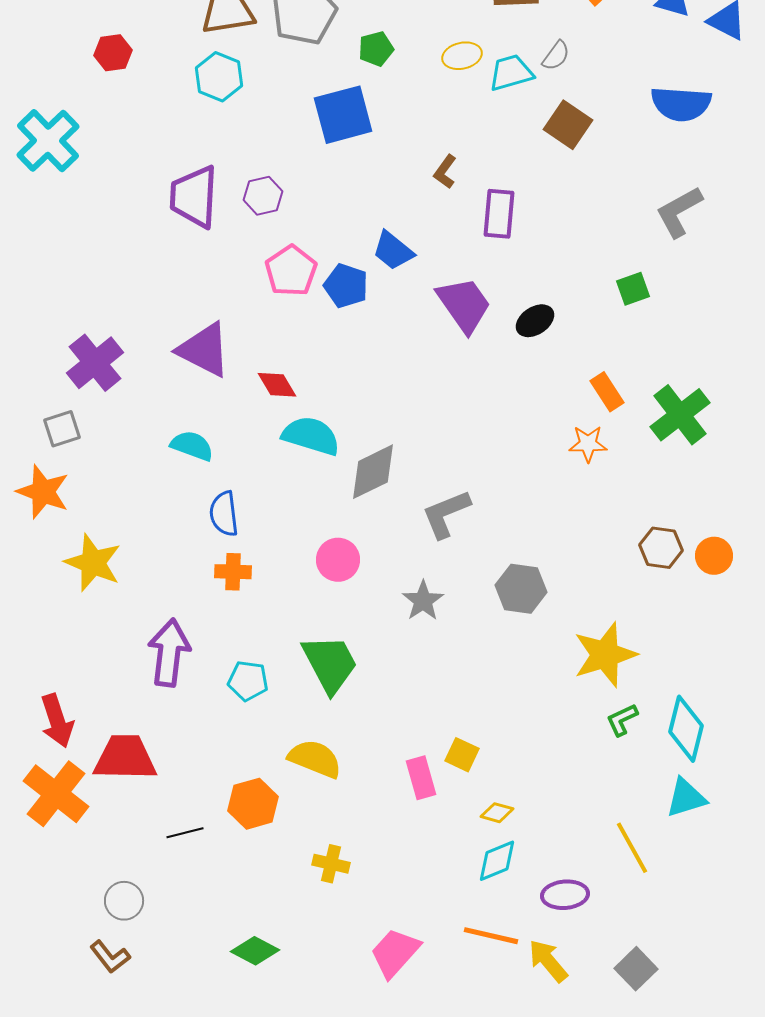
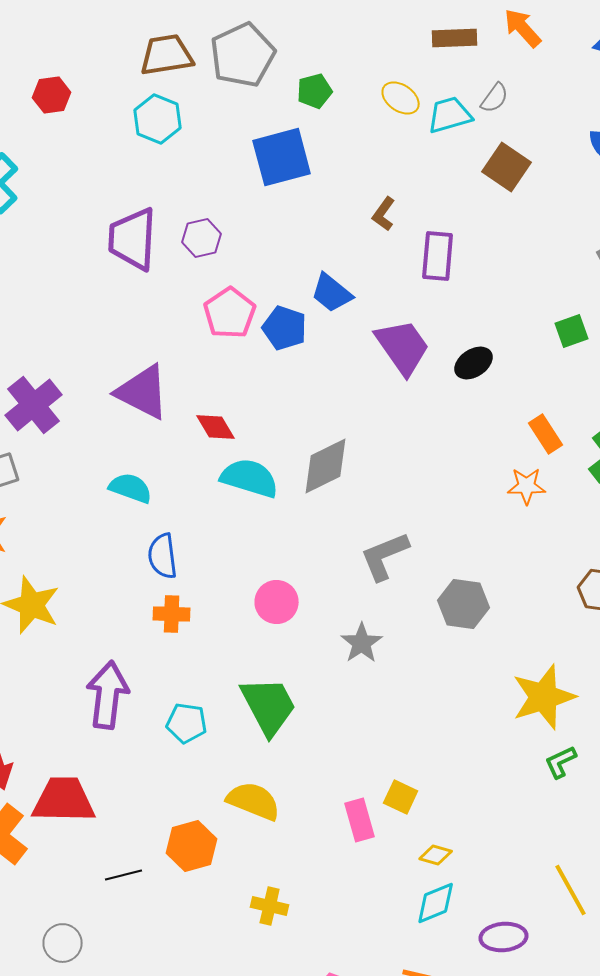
yellow ellipse: (462, 56) -> (401, 98), turned 48
gray diamond: (373, 472) -> (326, 466), moved
gray hexagon: (521, 589) -> (464, 604), moved

